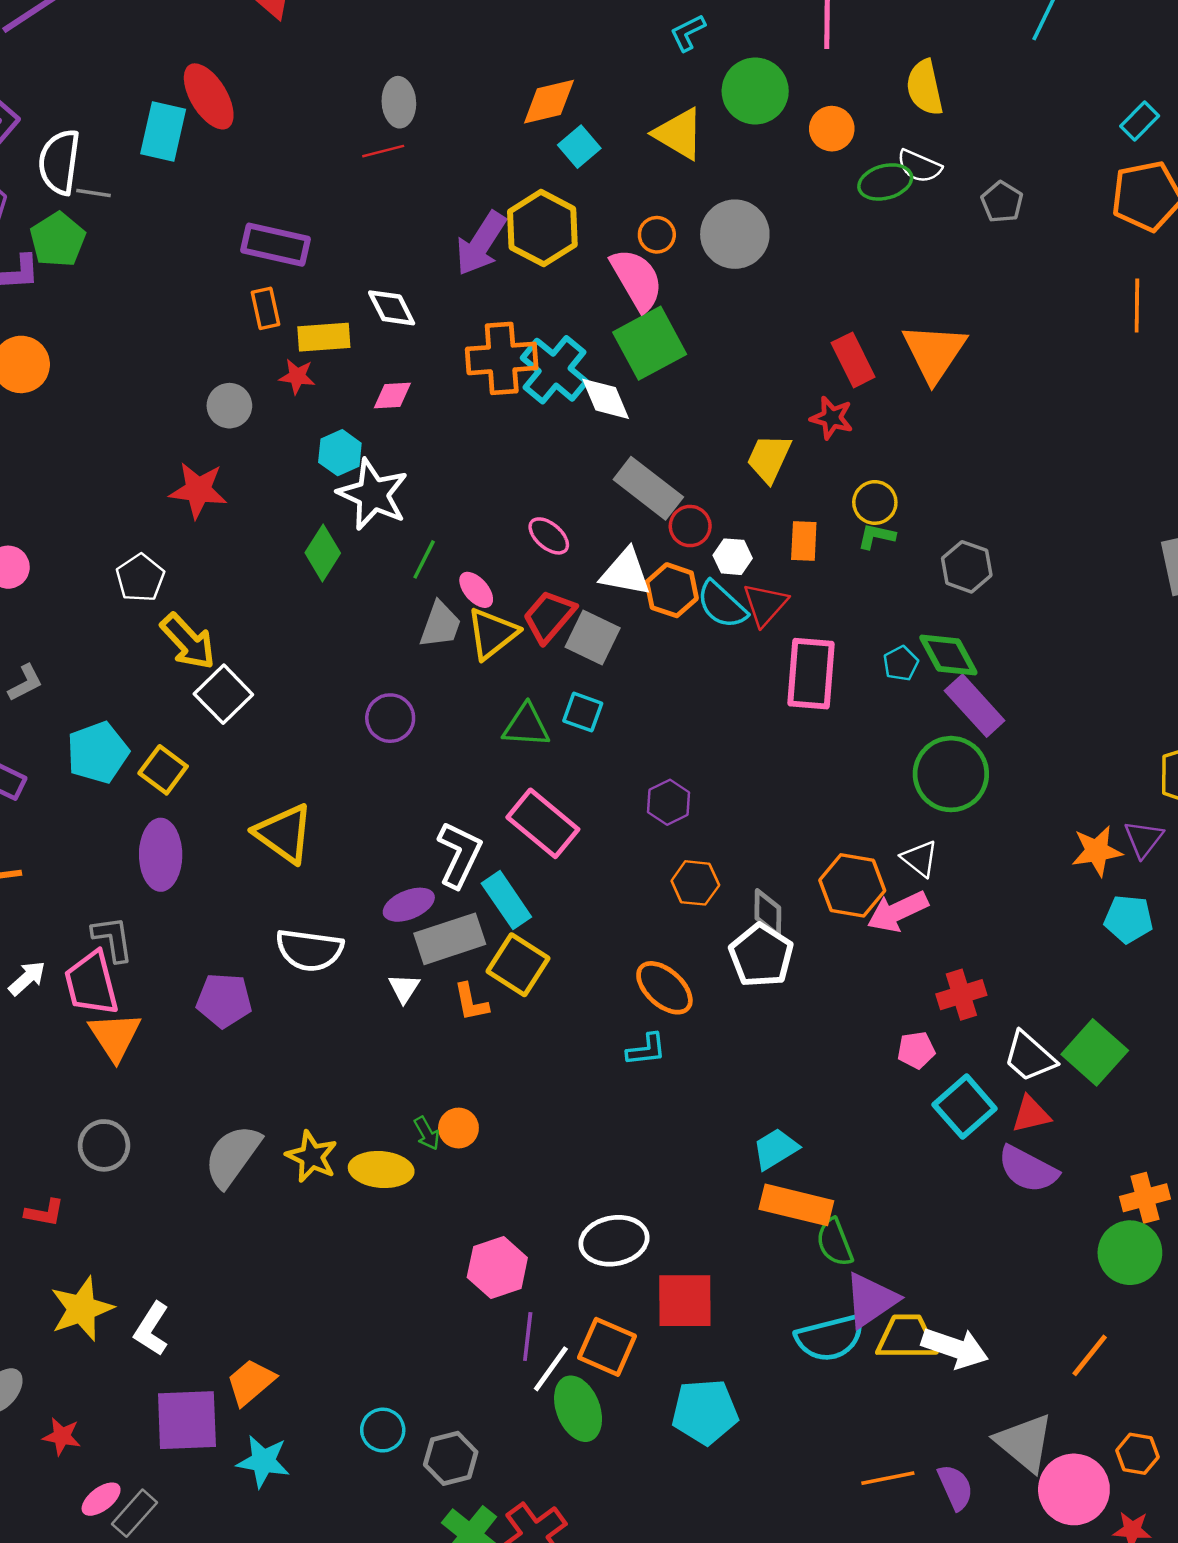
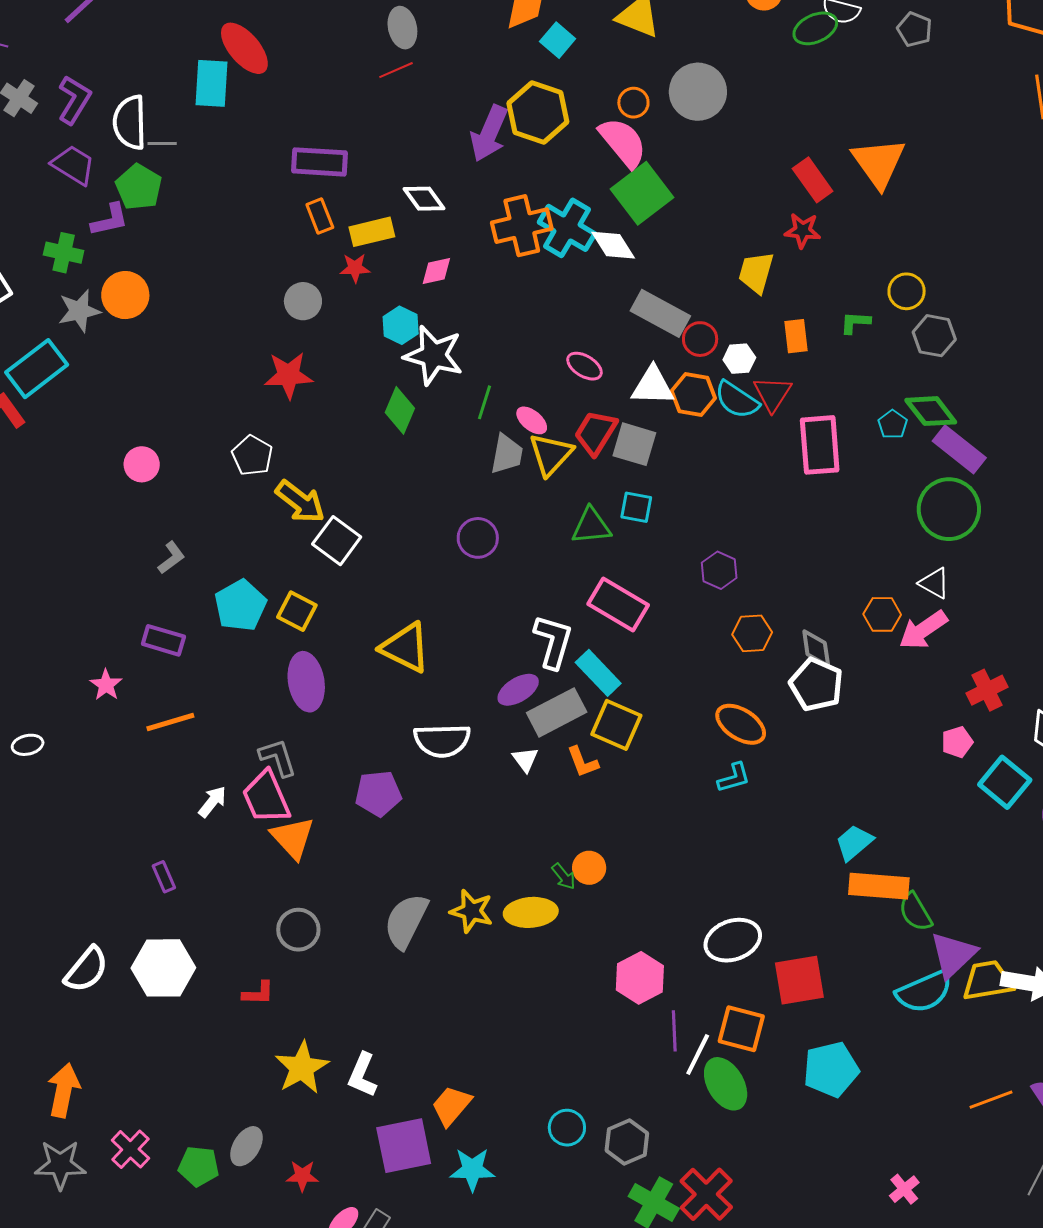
yellow circle: (875, 502) -> (907, 291), moved
orange hexagon: (852, 885) -> (882, 614), size x0.7

